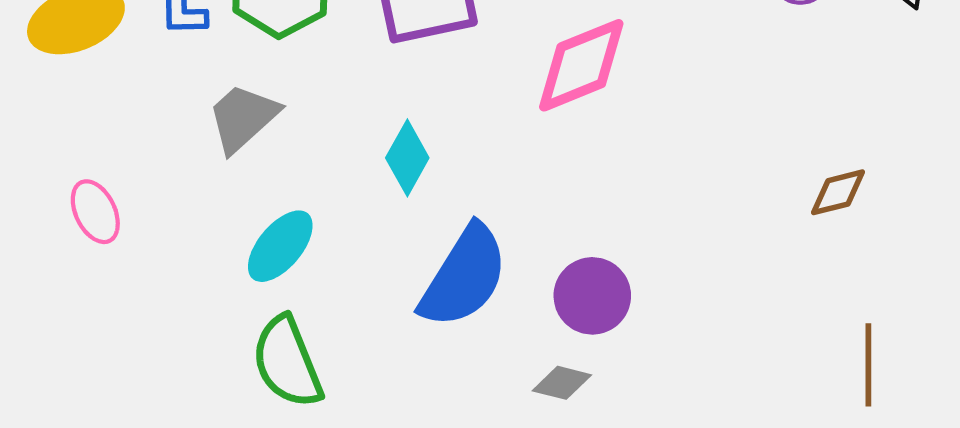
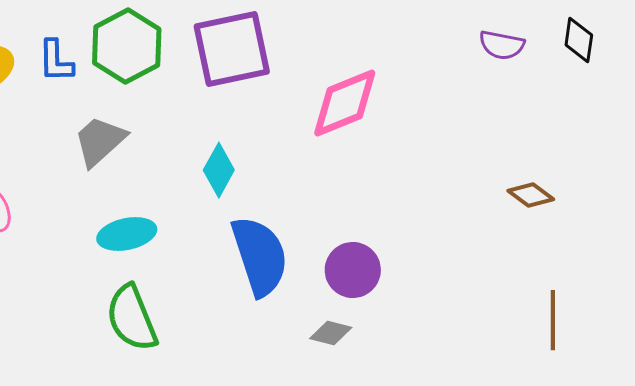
brown diamond: (838, 192) -> (531, 195), turned 51
cyan ellipse: (280, 246) -> (127, 234), turned 38
blue semicircle: (464, 277) -> (260, 256), turned -50

